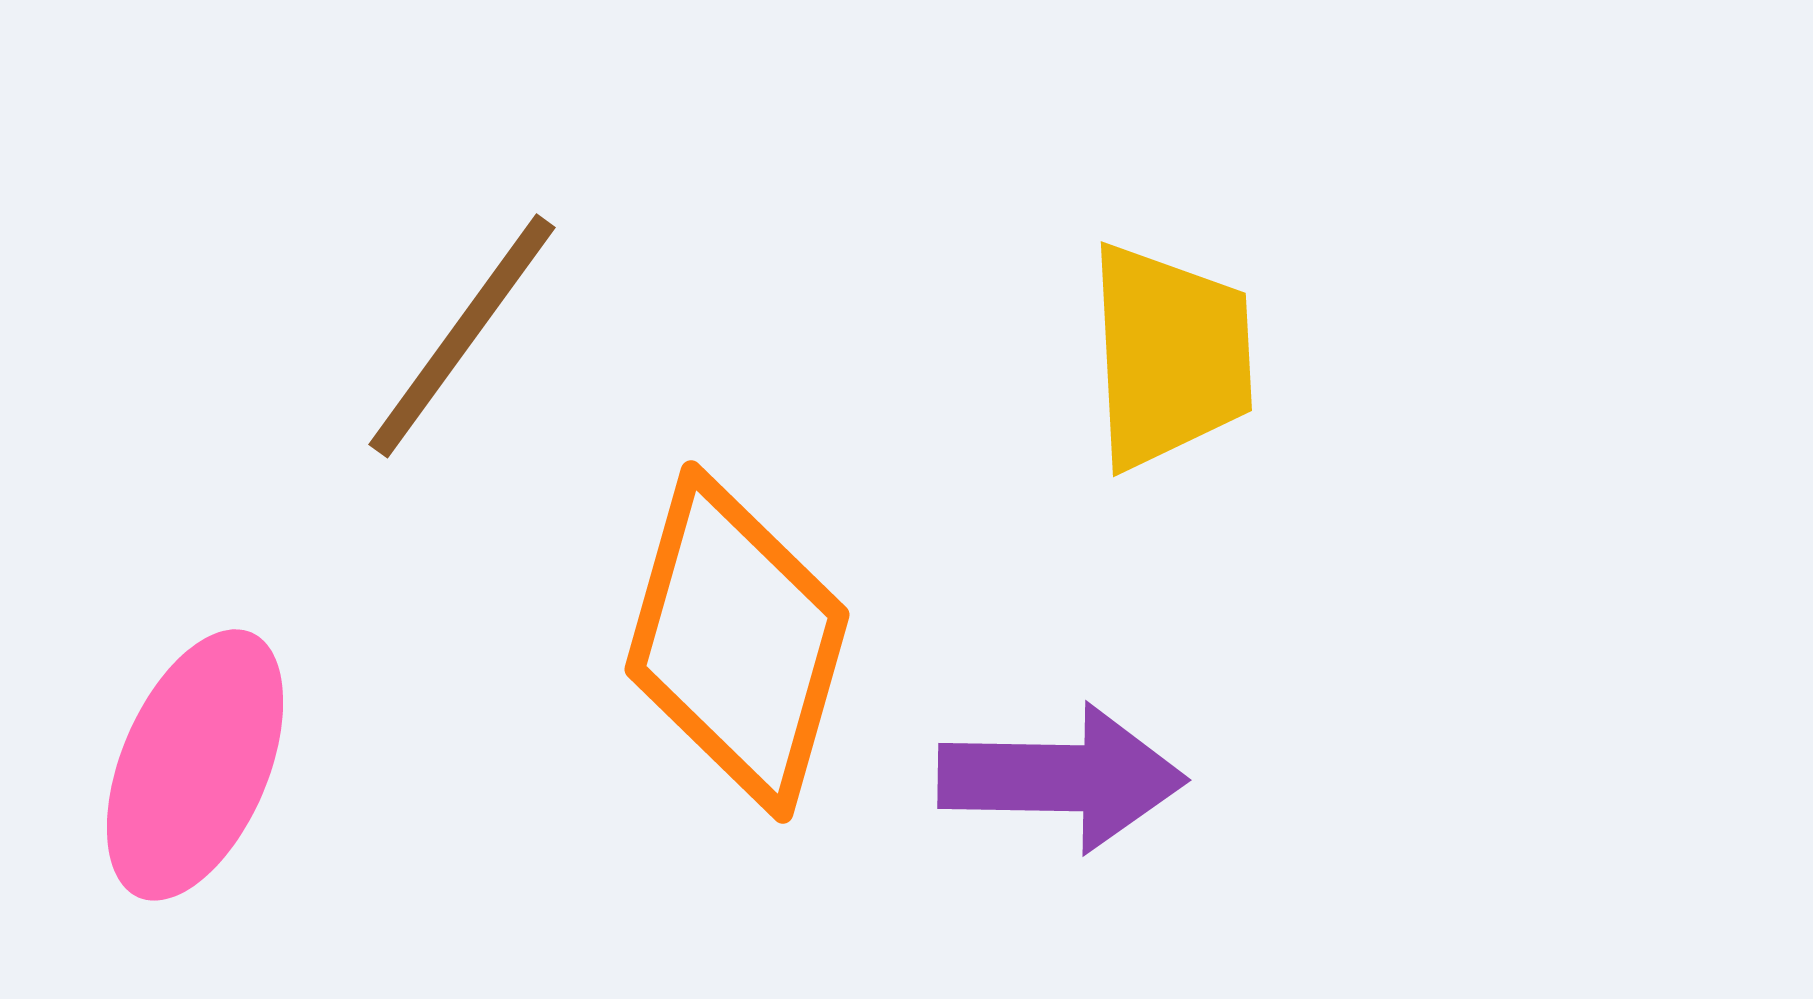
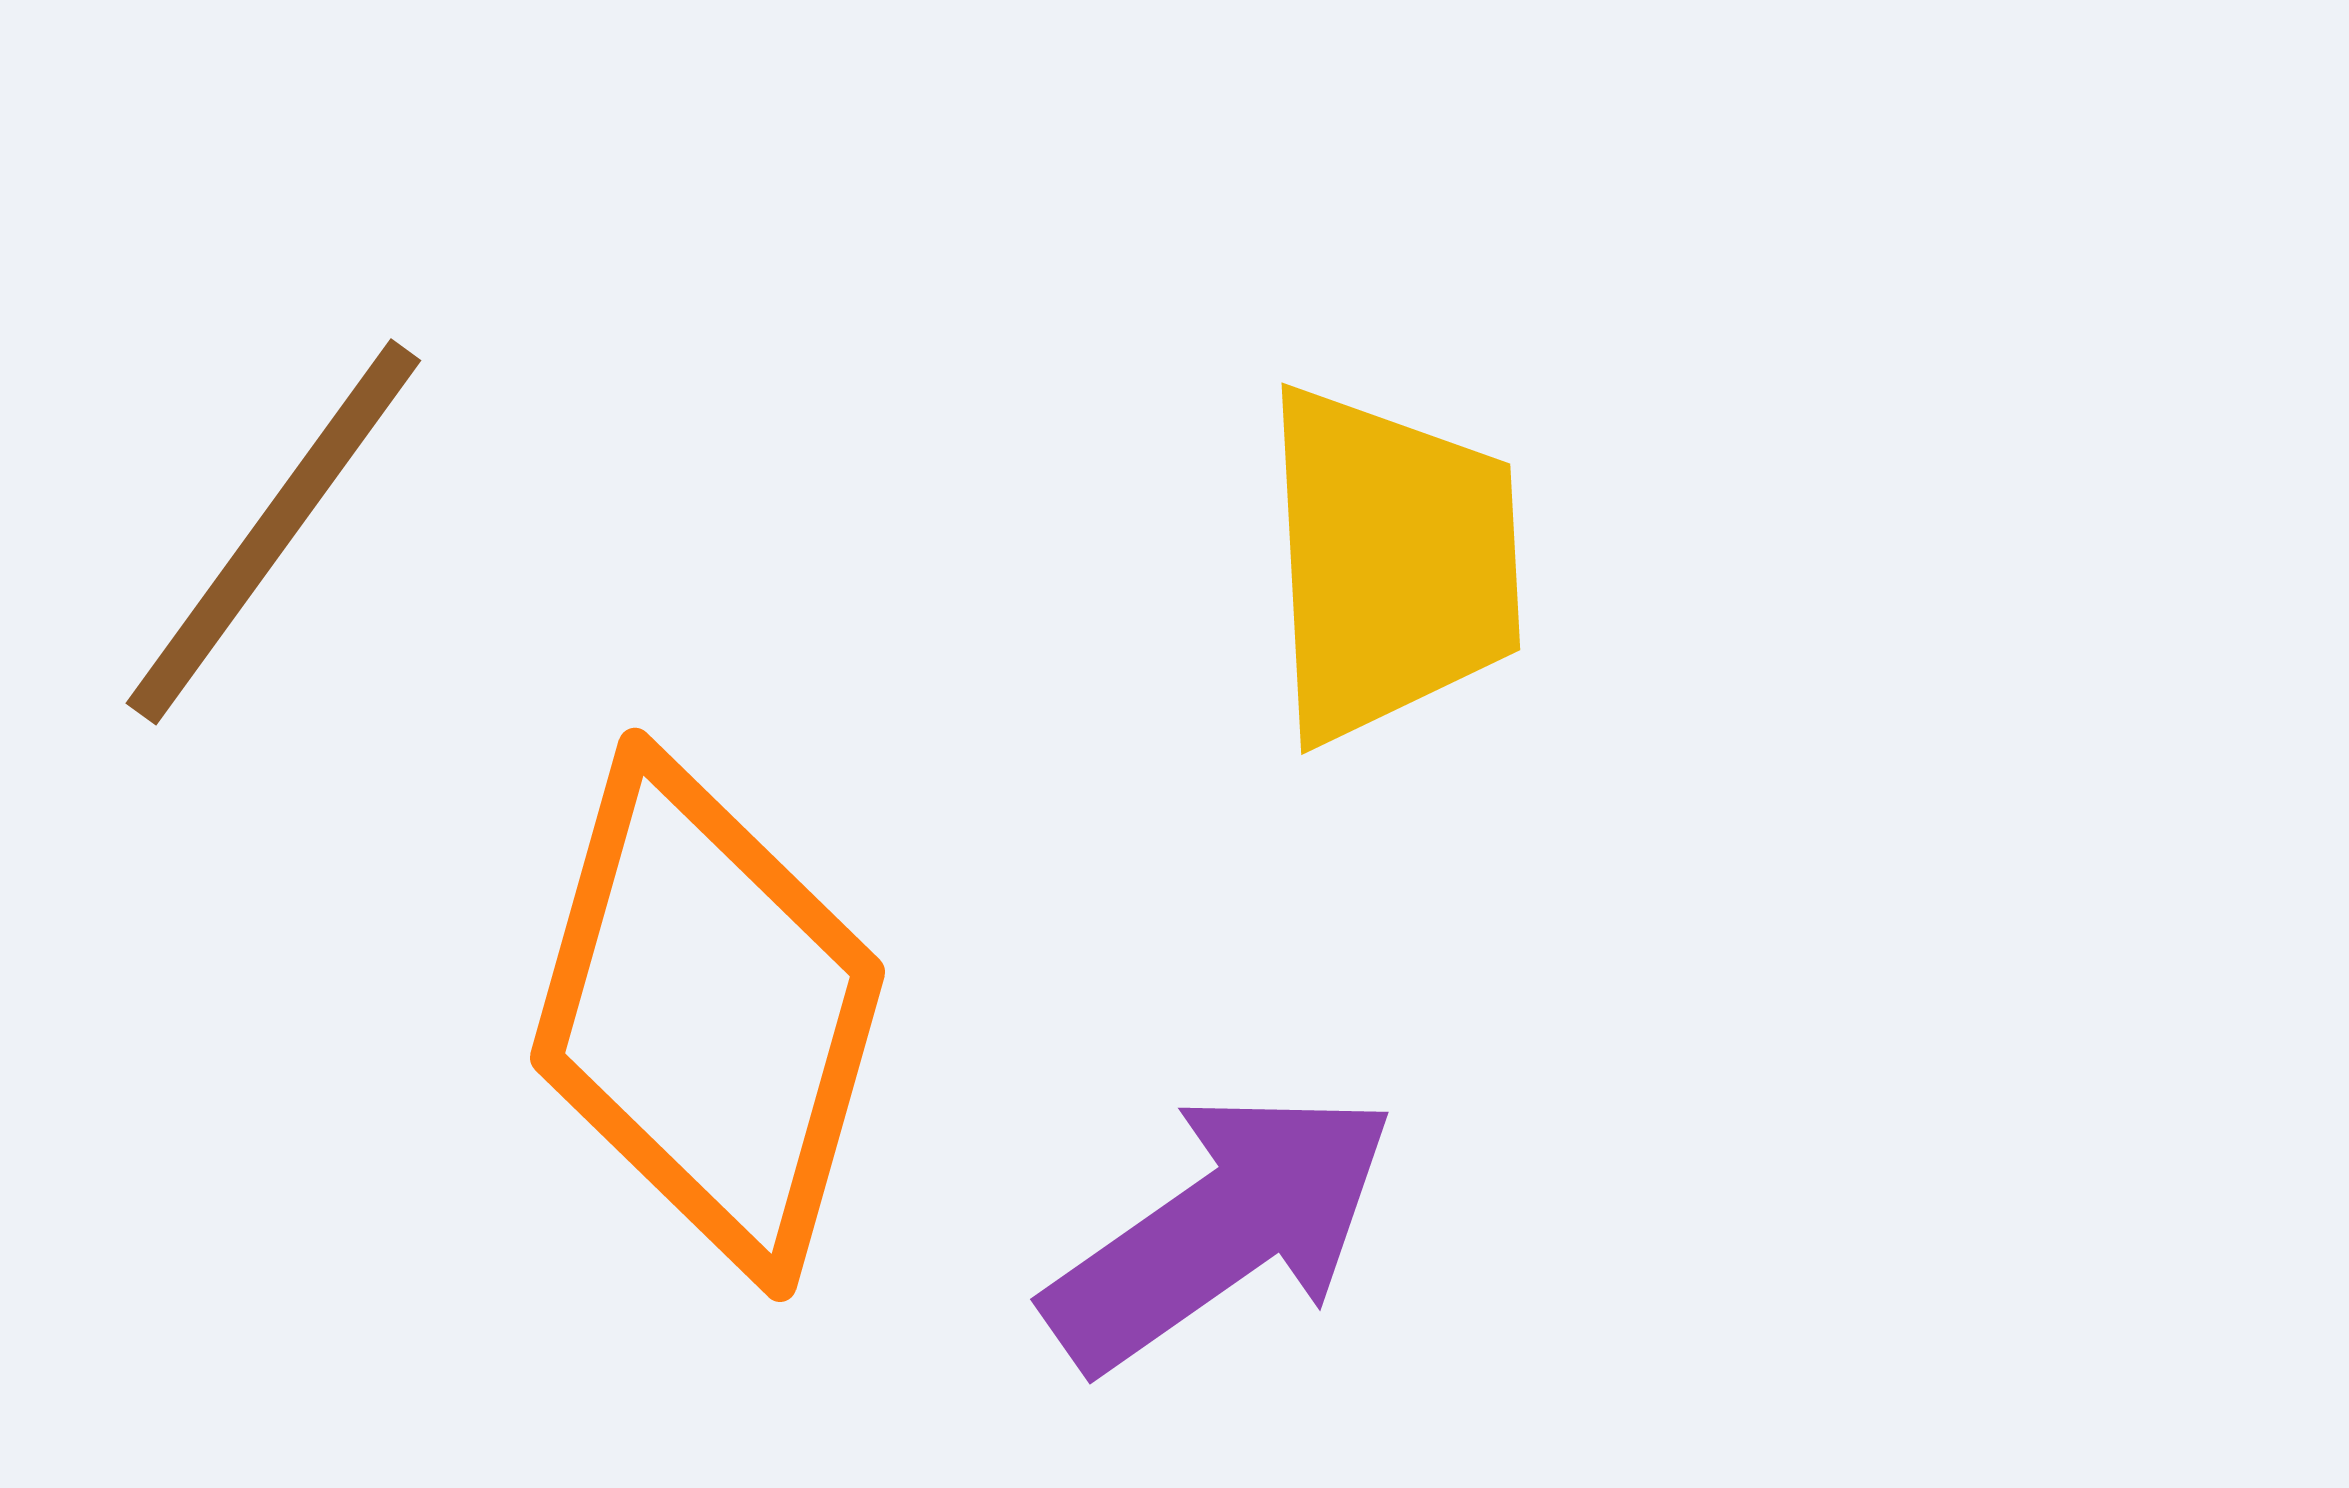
purple arrow: (1062, 778) -> (1220, 1230), turned -36

